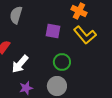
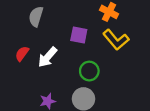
white arrow: (20, 64) -> (48, 57), moved

